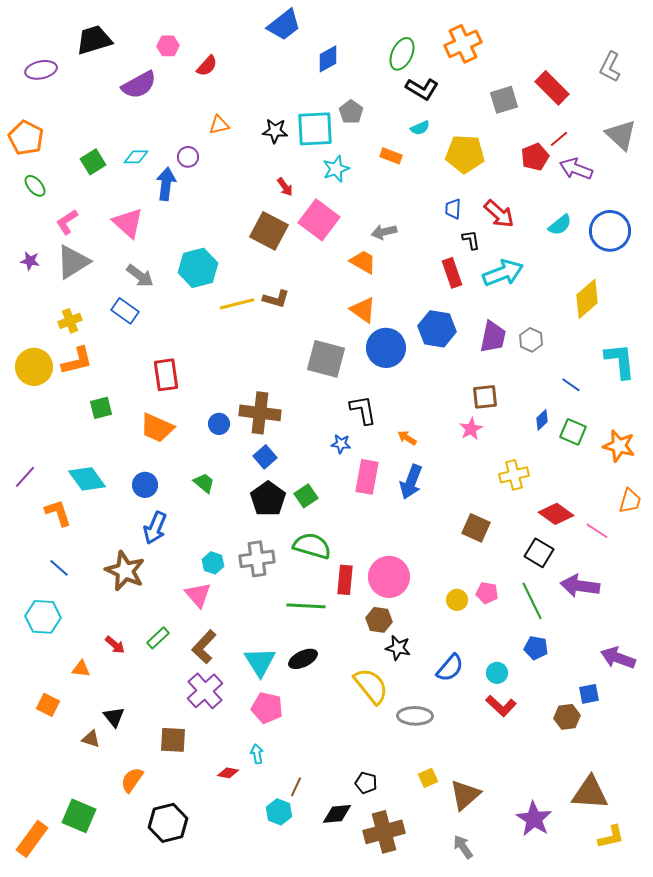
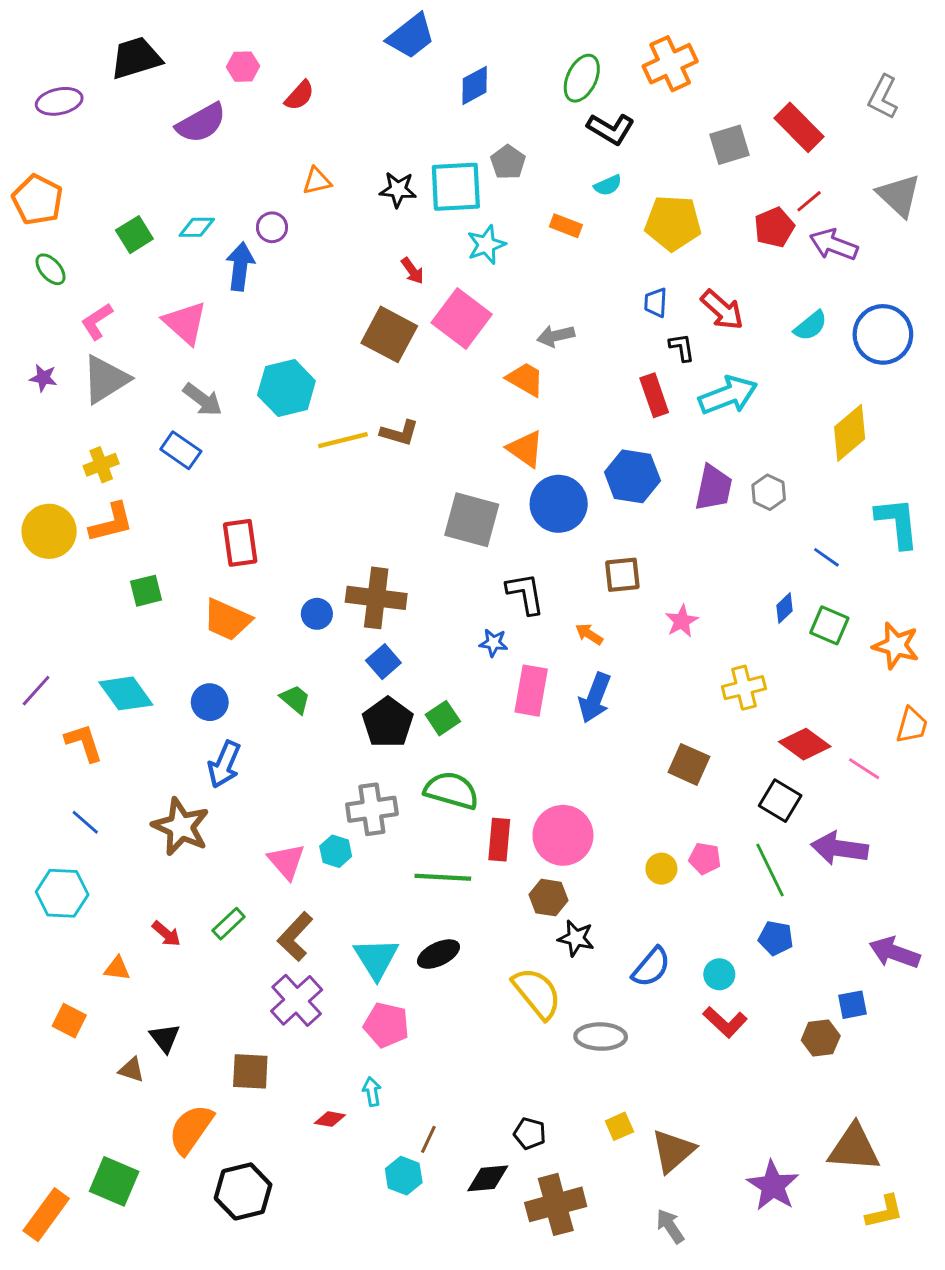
brown square: (485, 397) -> (622, 575), moved
cyan hexagon: (213, 563) -> (336, 851), moved
orange semicircle: (132, 780) -> (191, 1129), size x1.4

